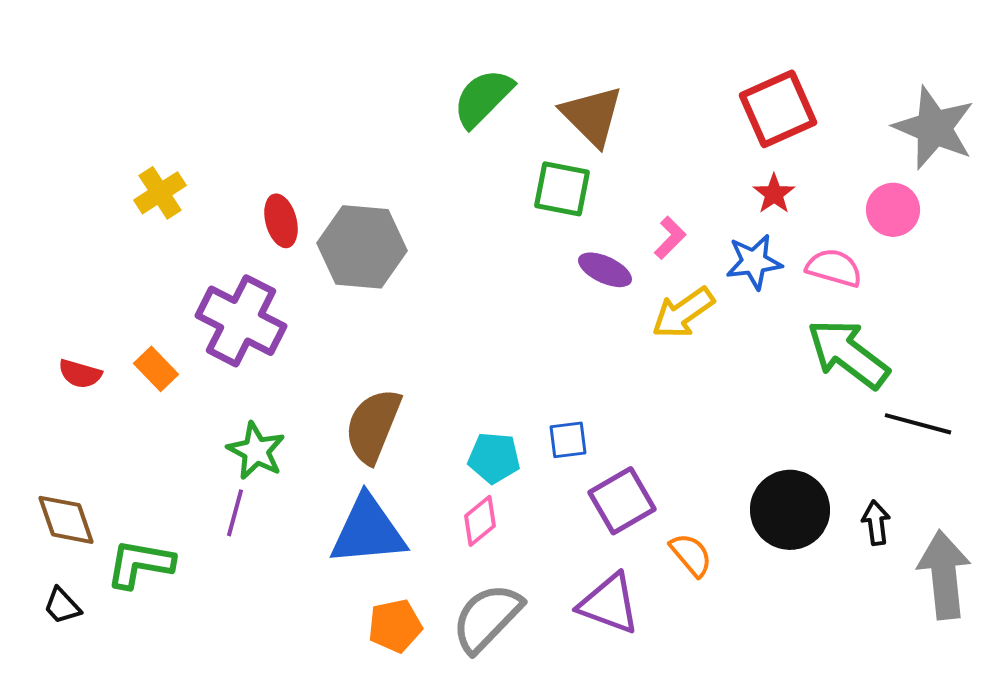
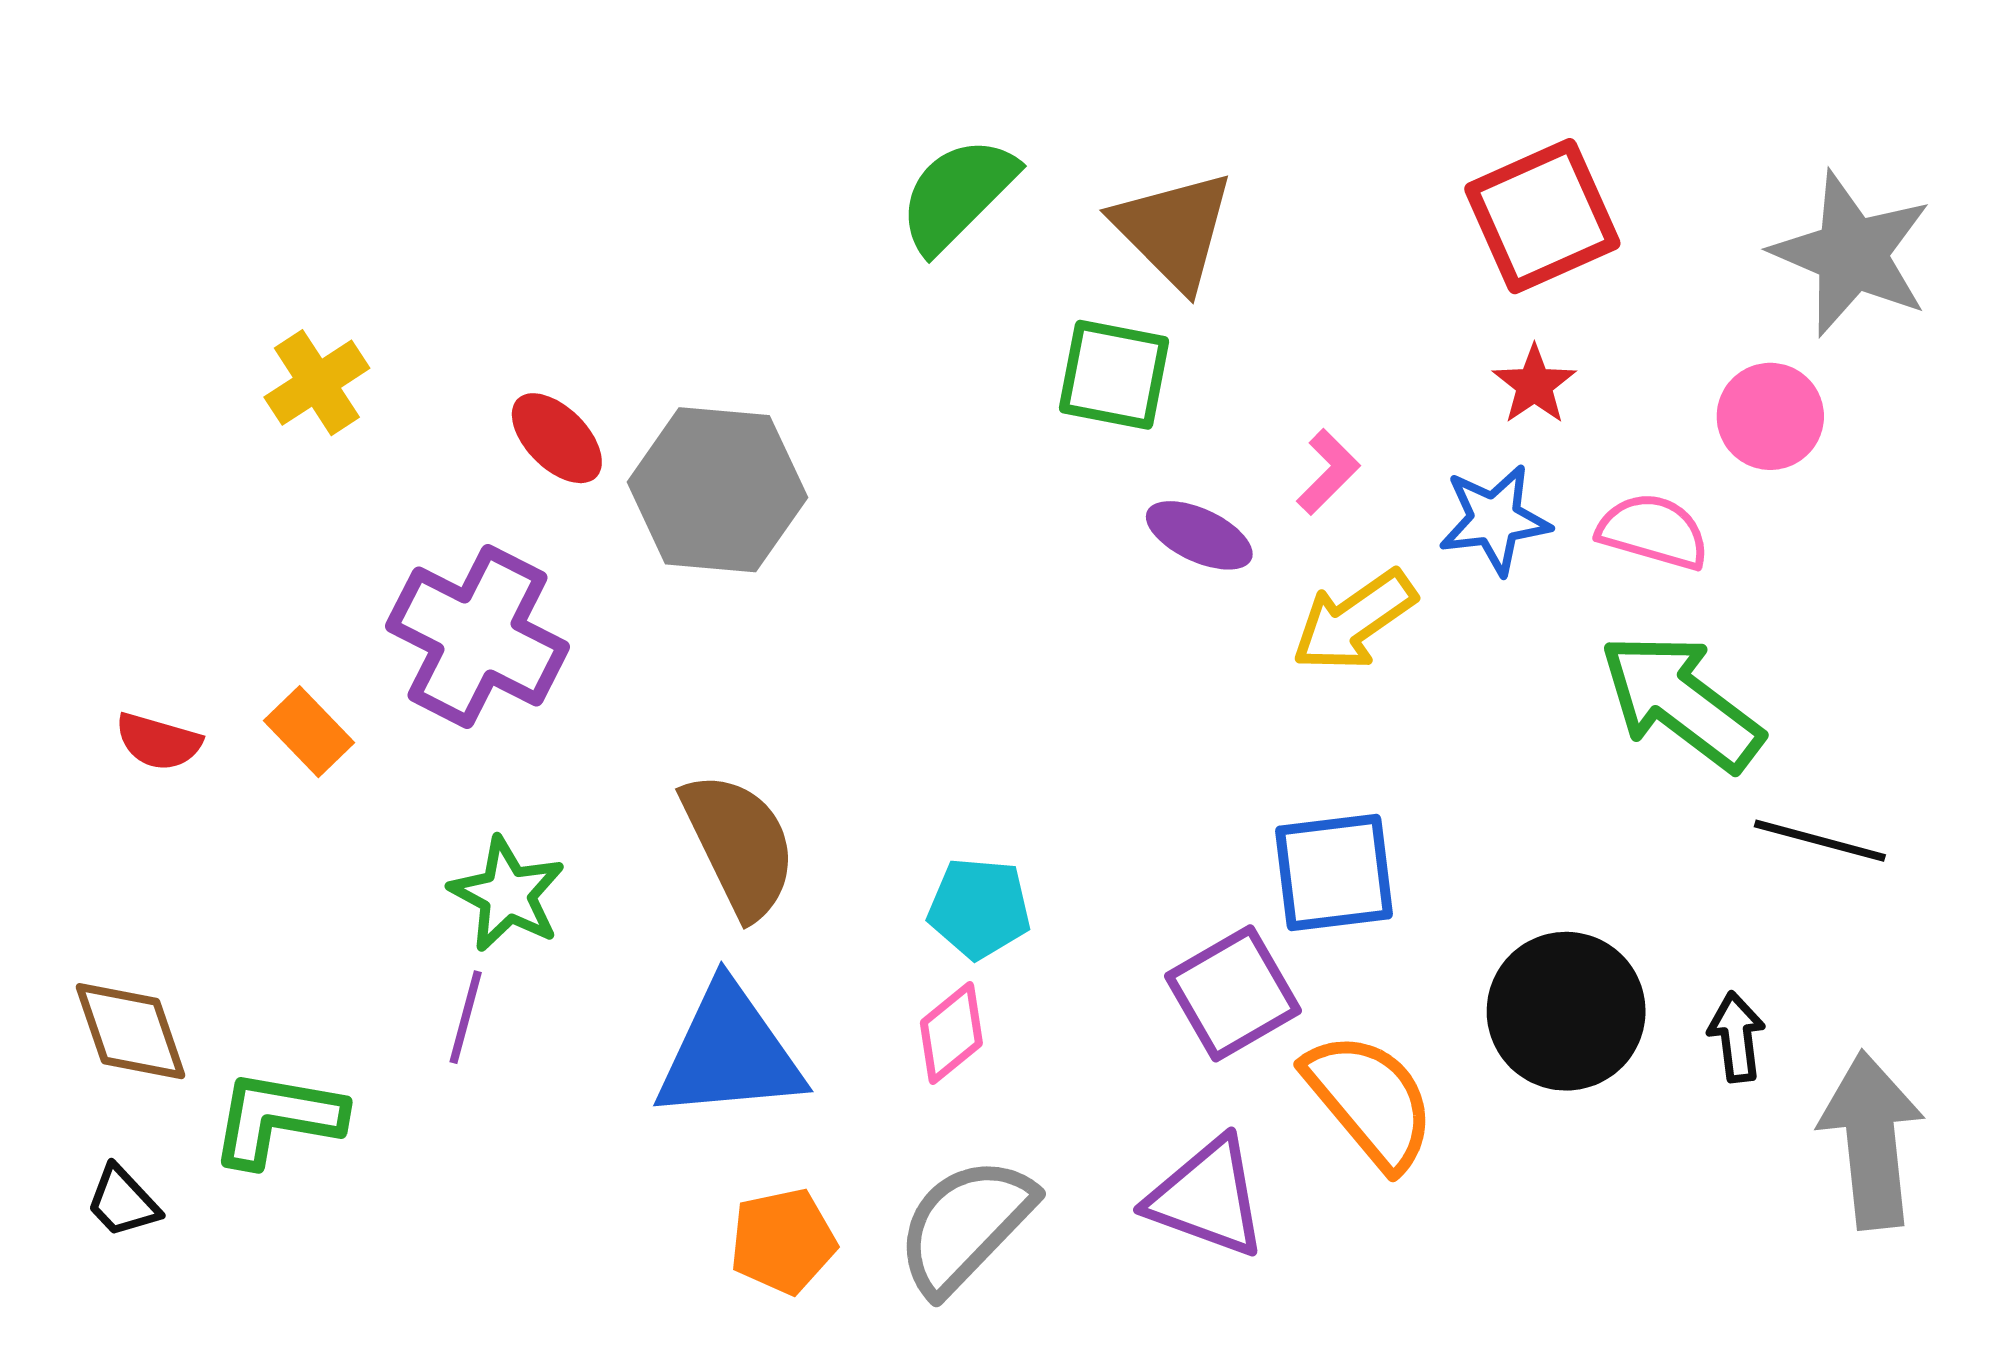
red ellipse: (281, 221) -> (557, 438), turned -30
brown semicircle: (373, 426) -> (739, 845), turned 132
blue square: (568, 440) -> (1334, 872), moved, size x1.6
orange semicircle: (691, 555) -> (1370, 1100), size x1.6

